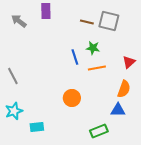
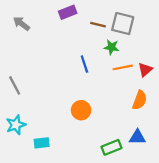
purple rectangle: (46, 11) -> (68, 12), moved, turned 70
green star: (93, 48) -> (111, 47), moved
orange line: (97, 68) -> (123, 67), moved
blue triangle: (118, 110) -> (137, 137), moved

